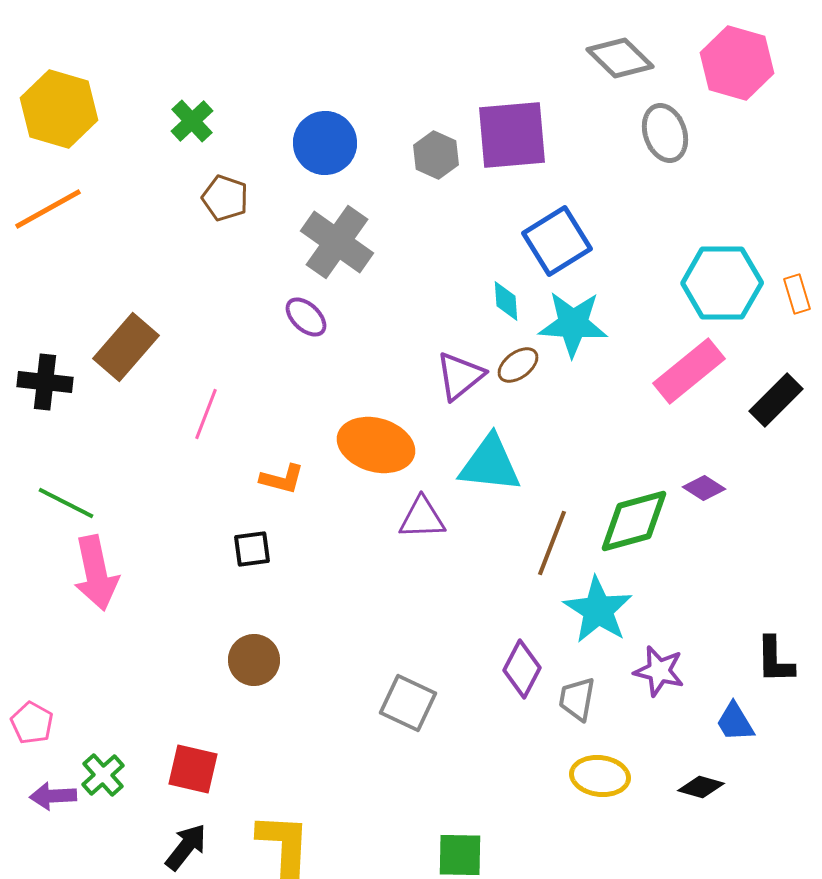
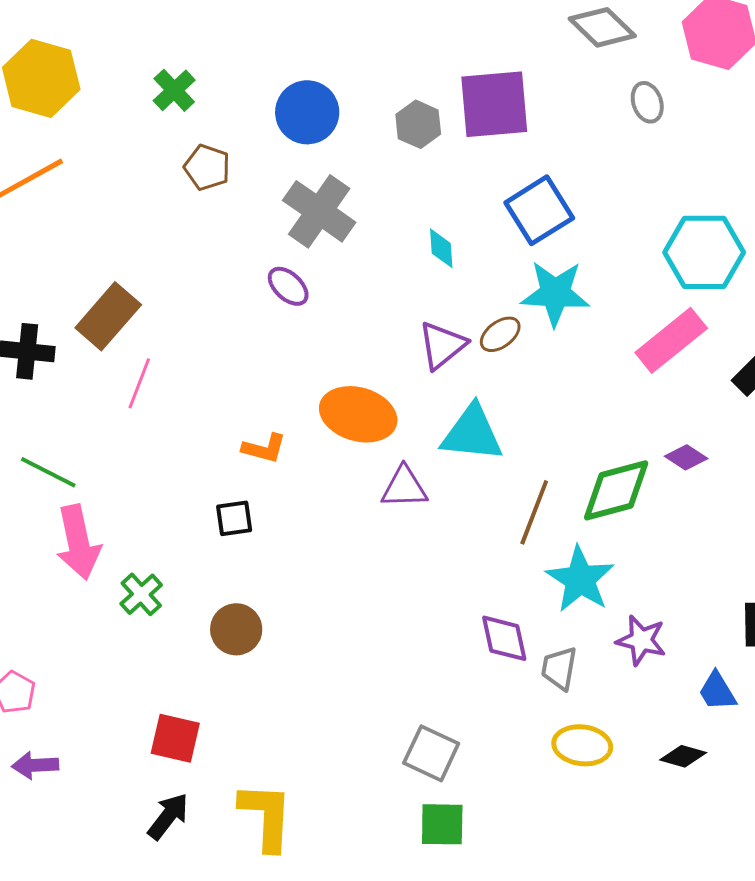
gray ellipse: (665, 133) -> (647, 102), size x0.7
cyan diamond: (506, 301) -> (441, 248), moved
pink line: (206, 414) -> (139, 383), moved
purple diamond: (522, 669) -> (504, 638), turned -40
gray square: (408, 703) -> (431, 753), moved
green cross: (103, 775) -> (141, 594), moved

